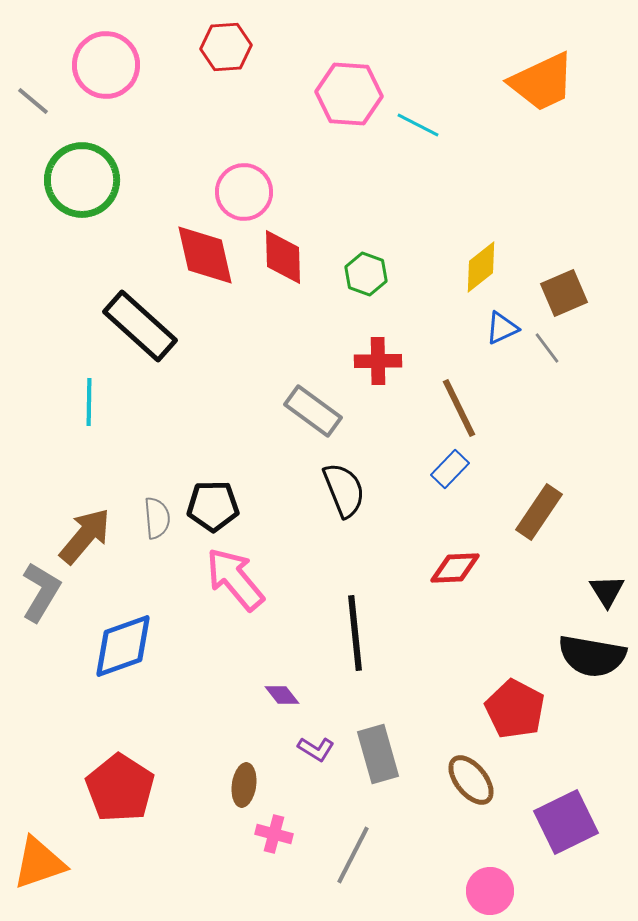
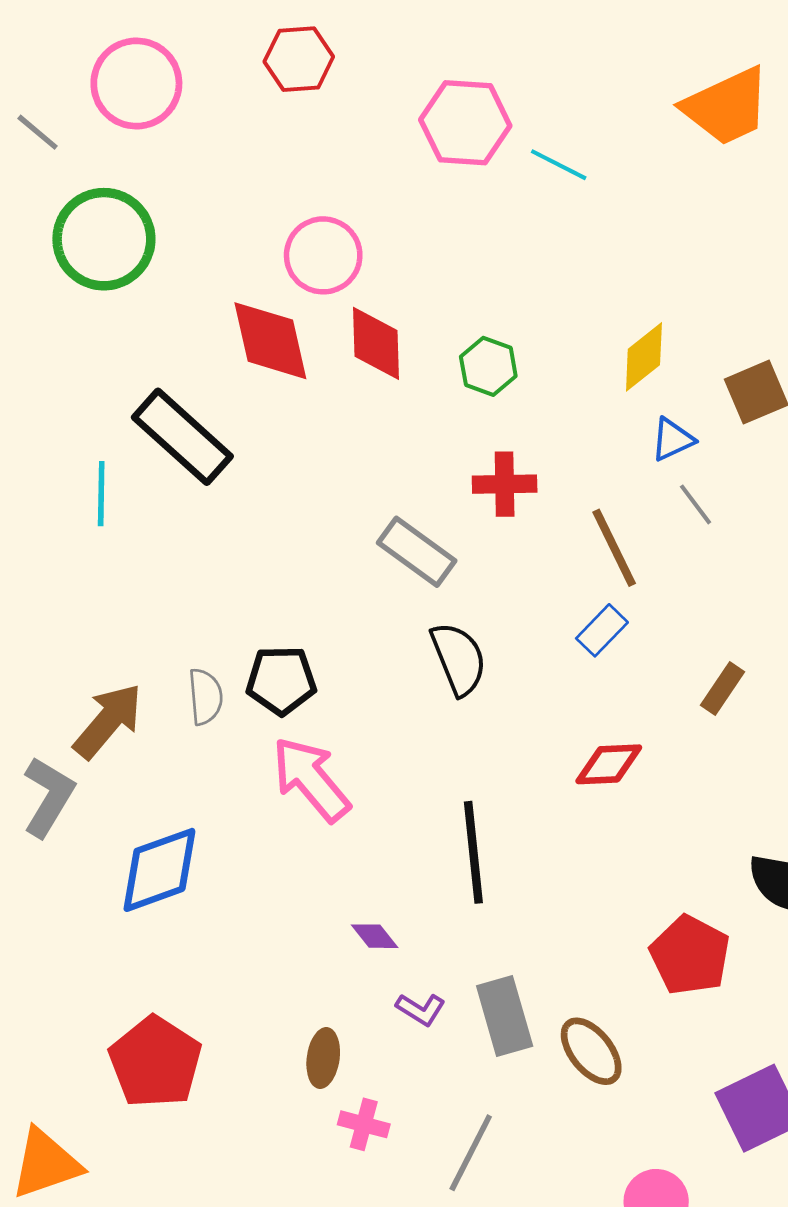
gray line: (547, 348) -> (695, 504), moved
cyan line: (89, 402) -> (101, 494), moved
brown rectangle: (539, 512) -> (722, 689), size x0.7
brown ellipse: (471, 780) -> (591, 1051), moved

